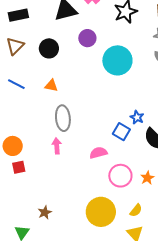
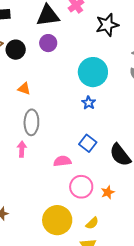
purple circle: (87, 38) -> (48, 43), moved
black circle: (49, 48) -> (16, 50), moved
blue star: (137, 117) -> (89, 103), moved

